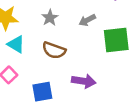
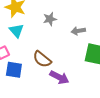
brown semicircle: (54, 50) -> (42, 59), moved
blue square: (42, 92) -> (14, 70), moved

